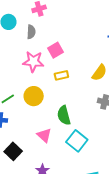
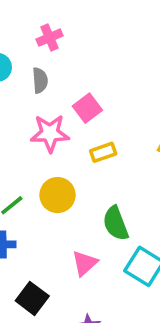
pink triangle: (44, 135) -> (85, 263), turned 42

